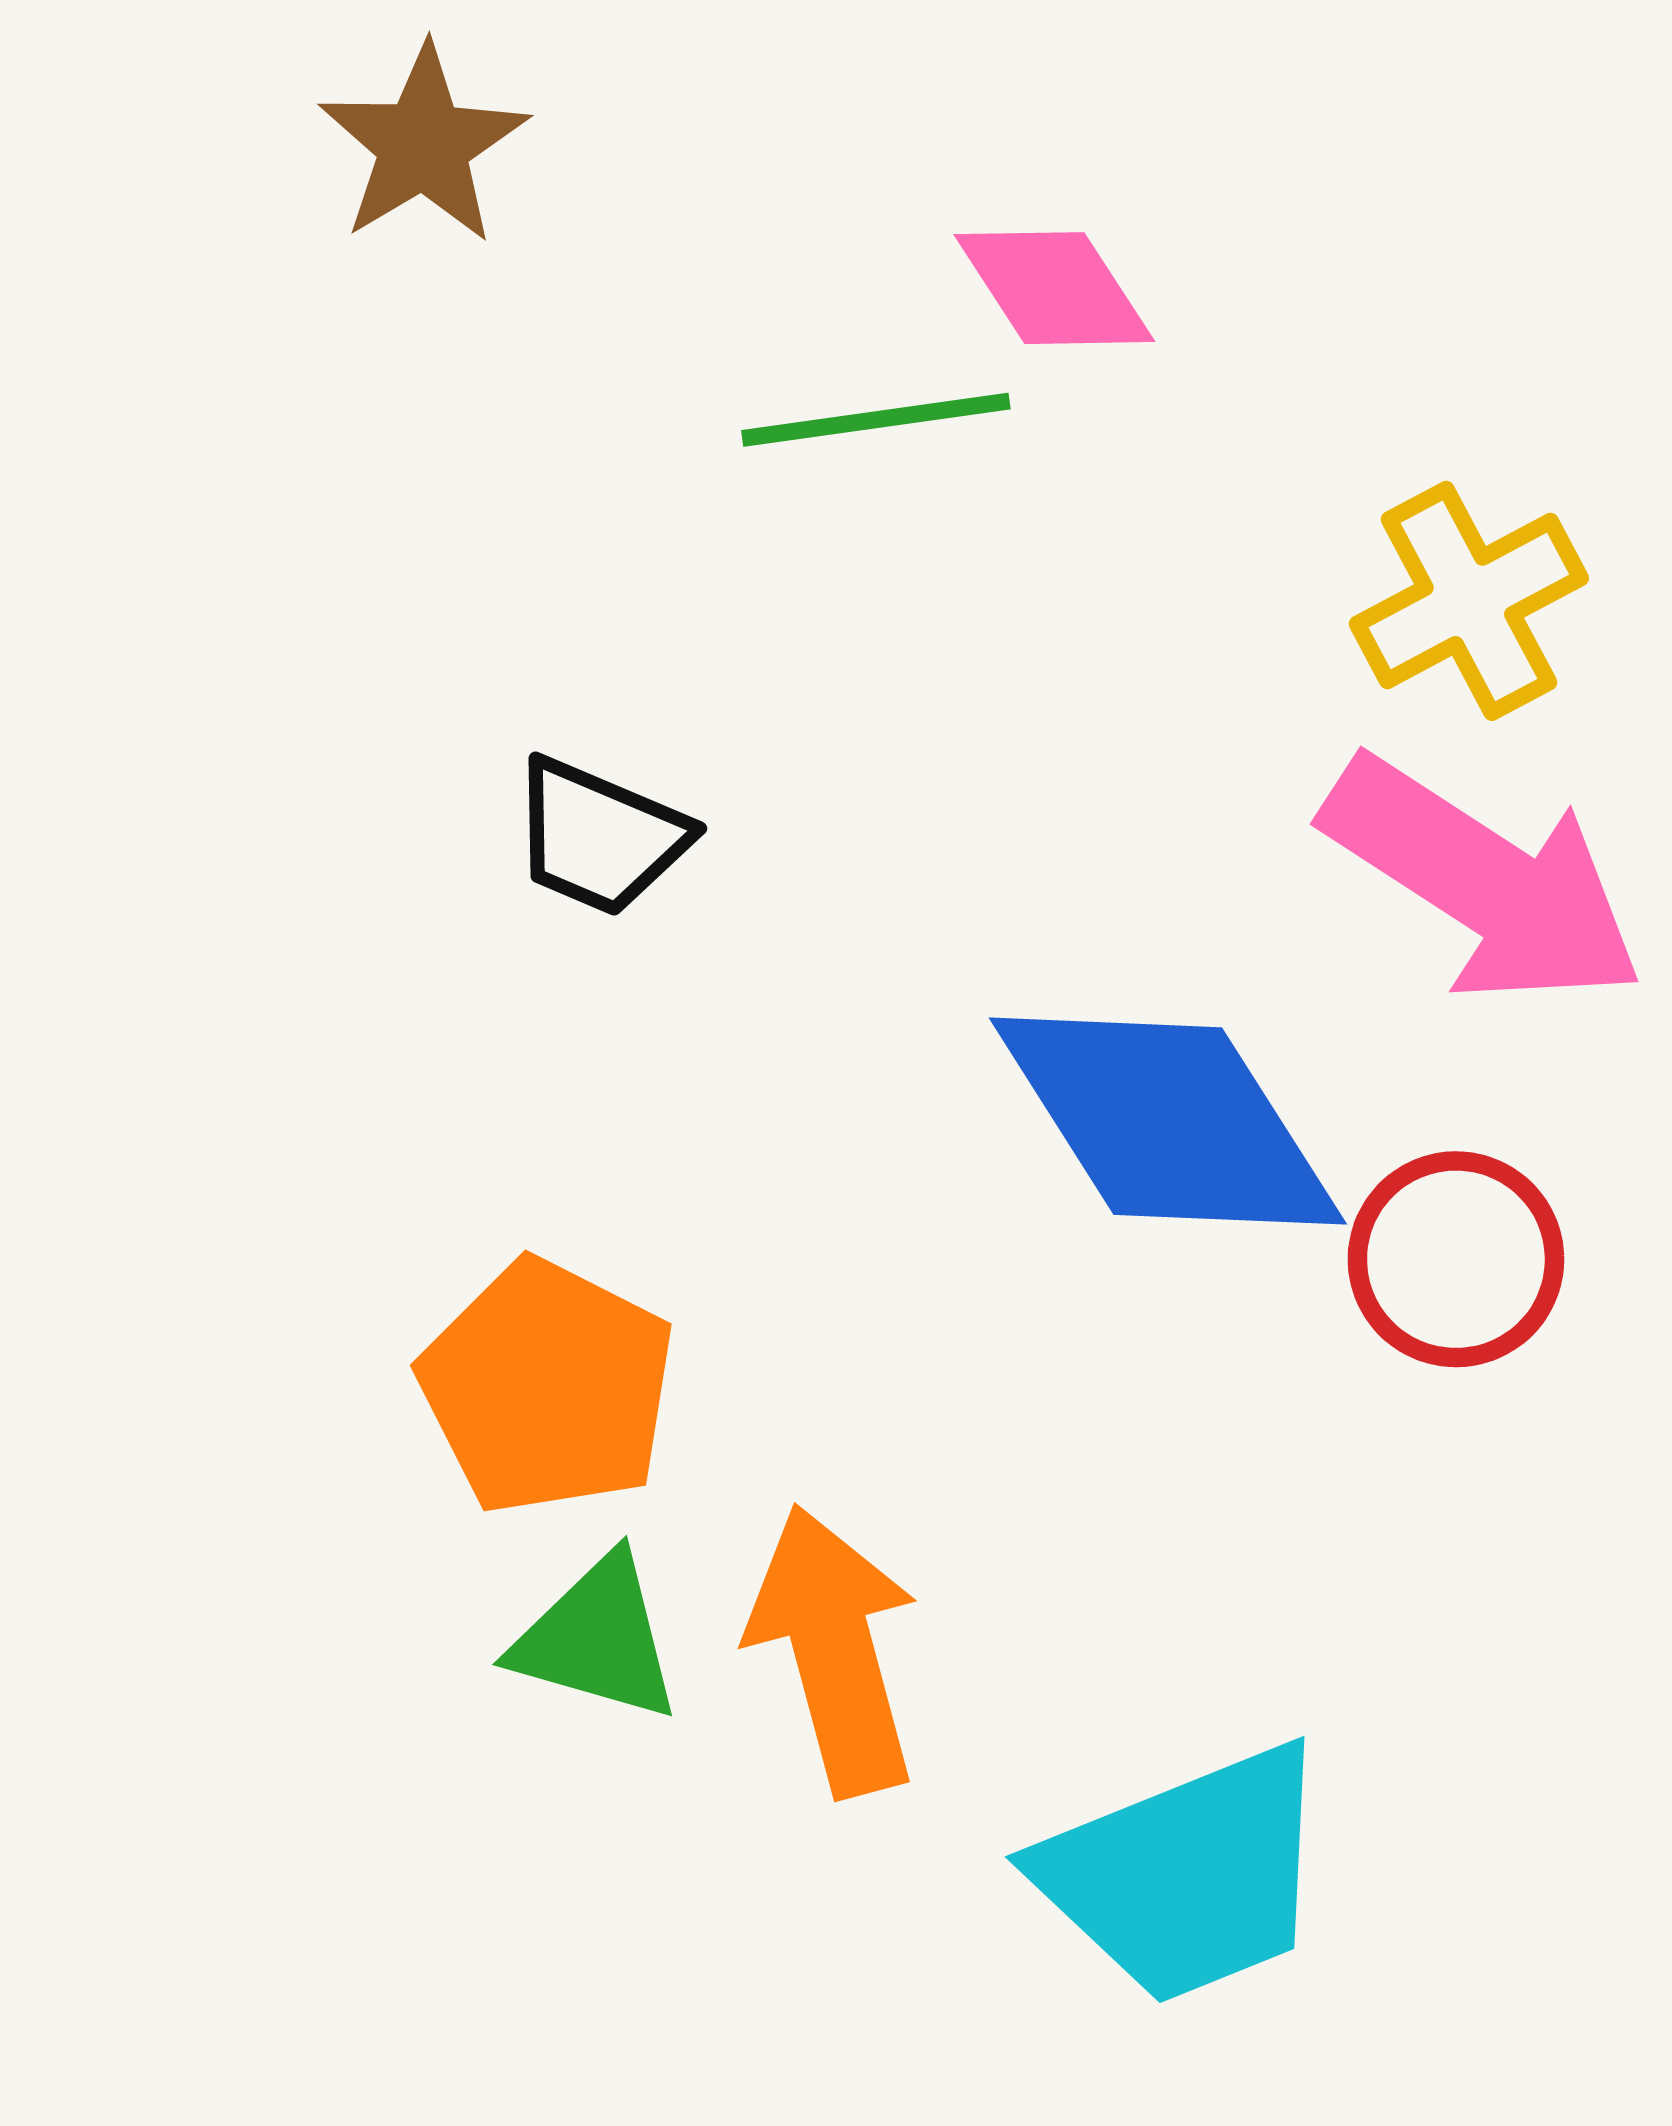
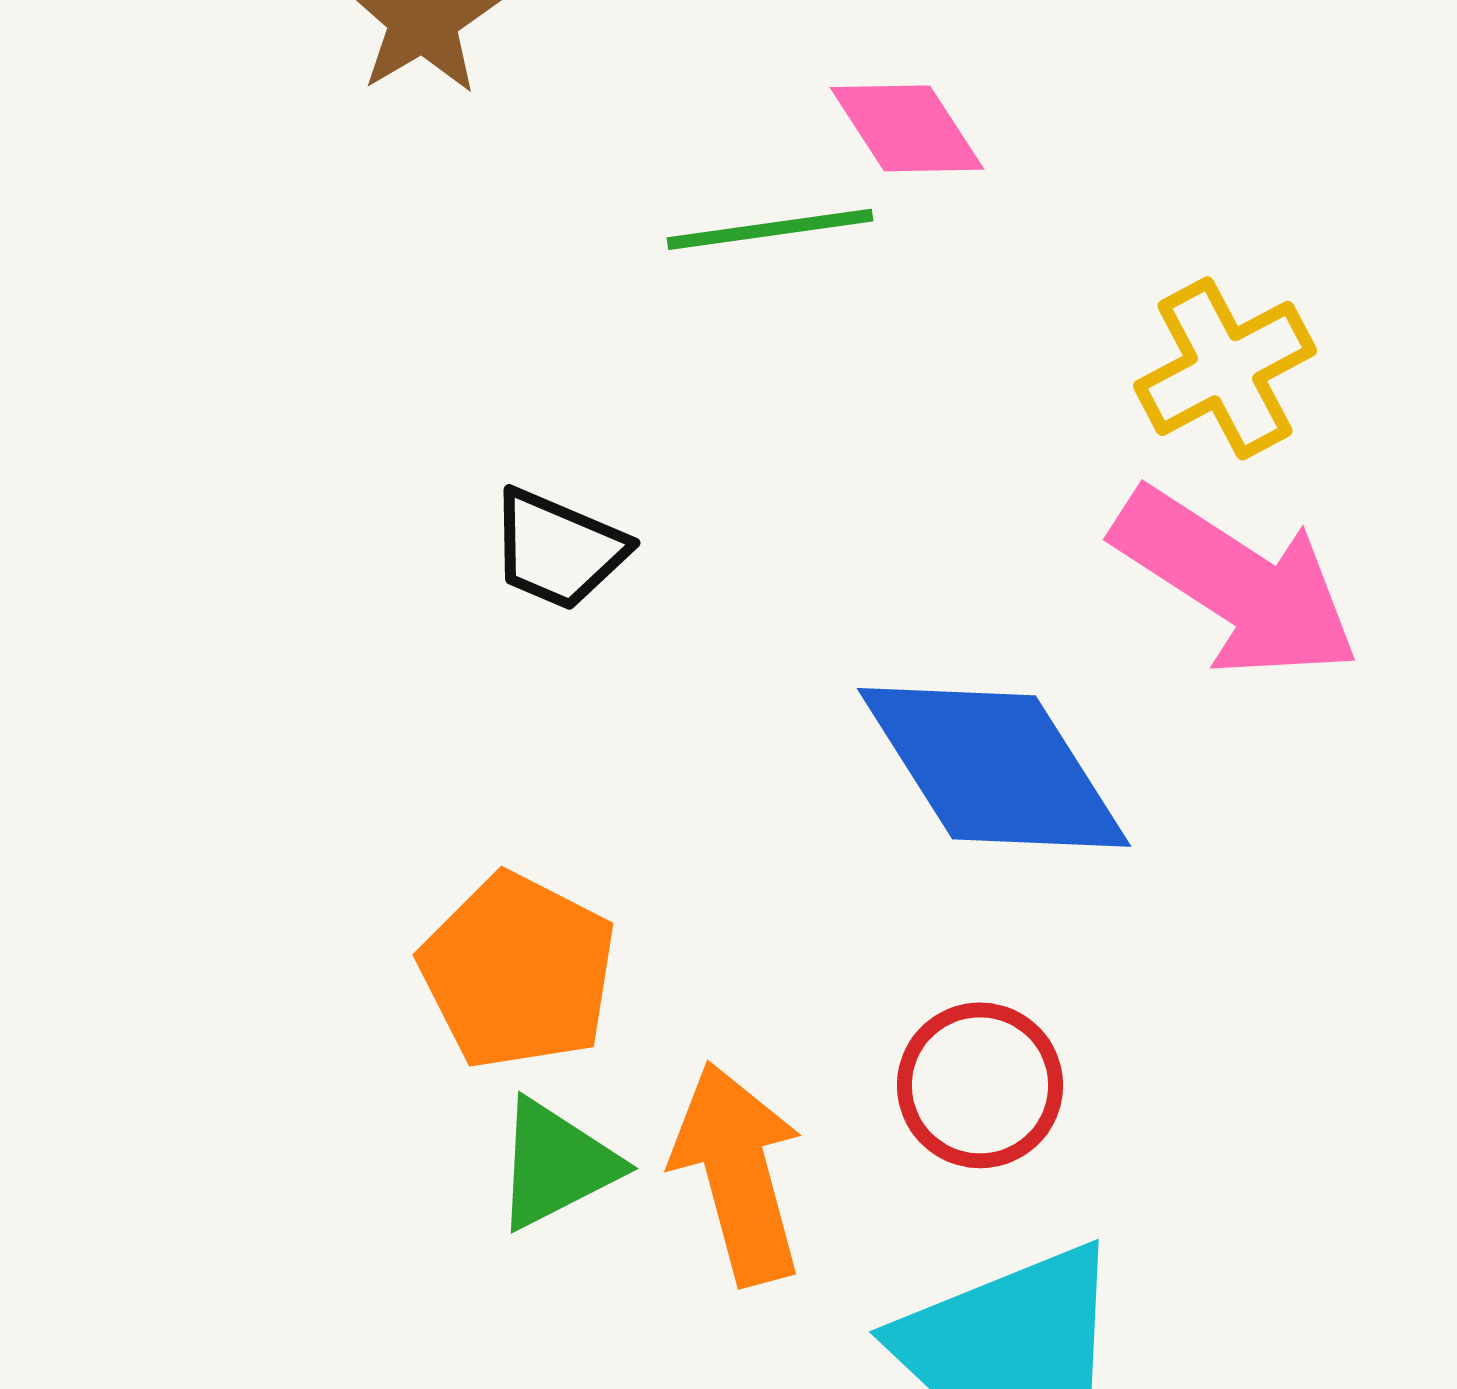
red circle: (1456, 1259) -> (980, 1085), moved
green triangle: (597, 1639) -> (556, 1164), turned -43

